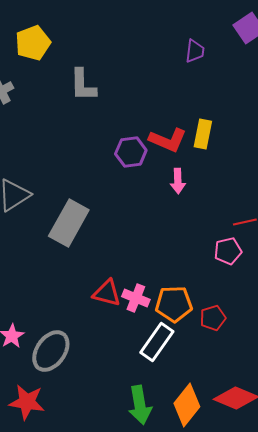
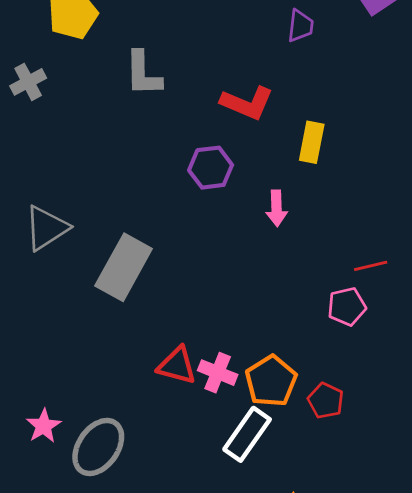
red L-shape: (168, 140) -> (247, 103), moved
orange pentagon: (174, 304) -> (271, 381), turned -30
red pentagon: (213, 318) -> (326, 401), turned -30

